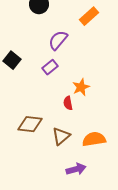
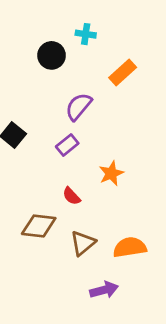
red semicircle: (68, 103) -> (71, 196), moved, turned -32

